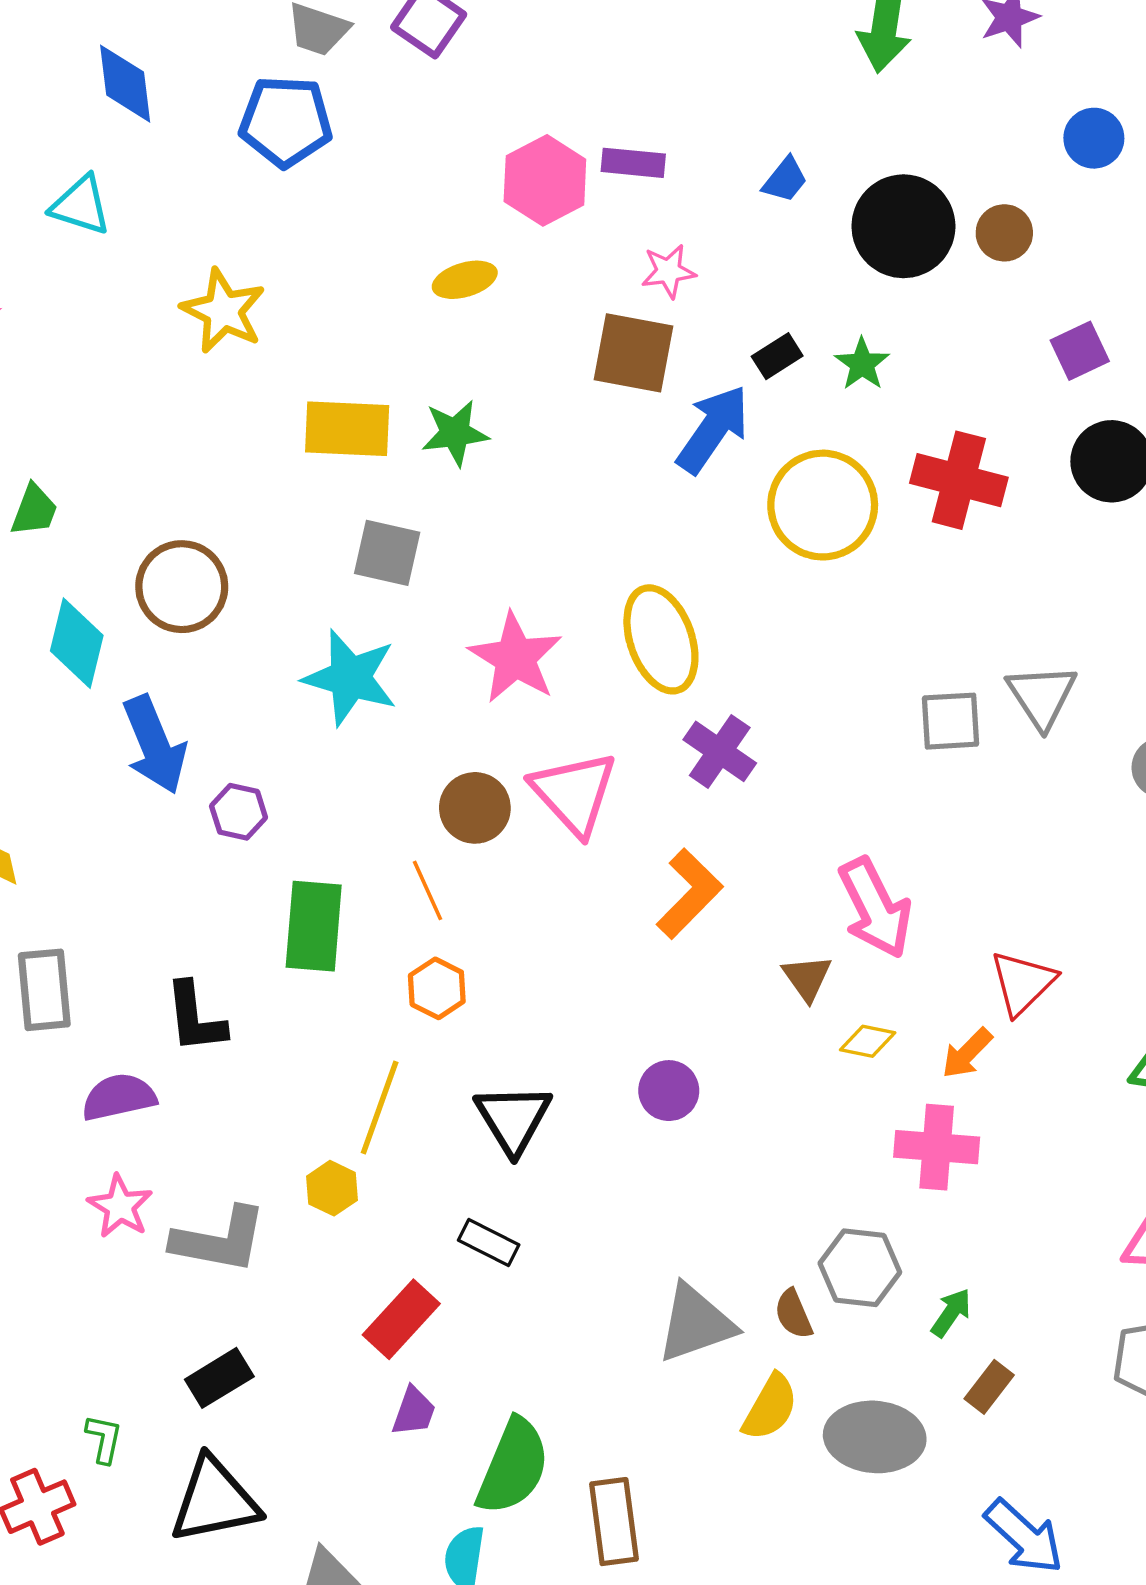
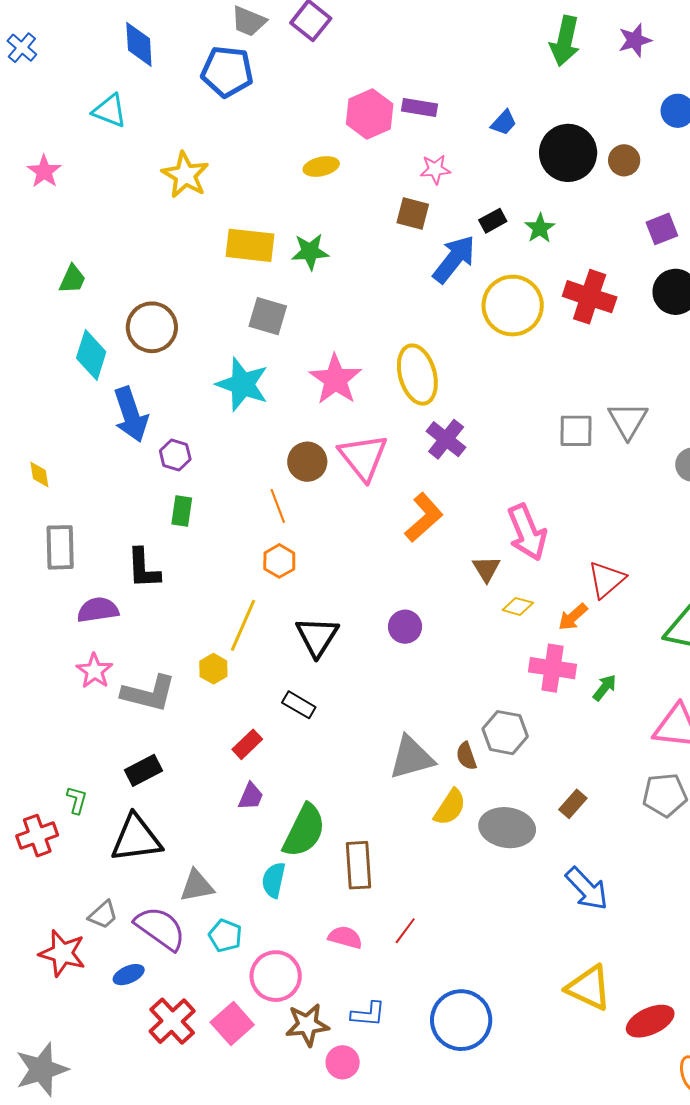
brown square: (633, 353) -> (413, 214), size x0.7
green rectangle: (314, 926) -> (182, 511), moved, size x0.6
green arrow: (951, 1313) -> (605, 688), moved
red rectangle: (401, 1319) -> (247, 744), size x0.7

